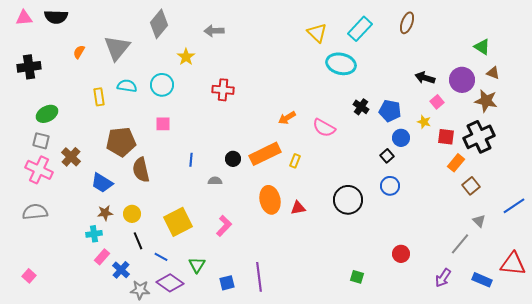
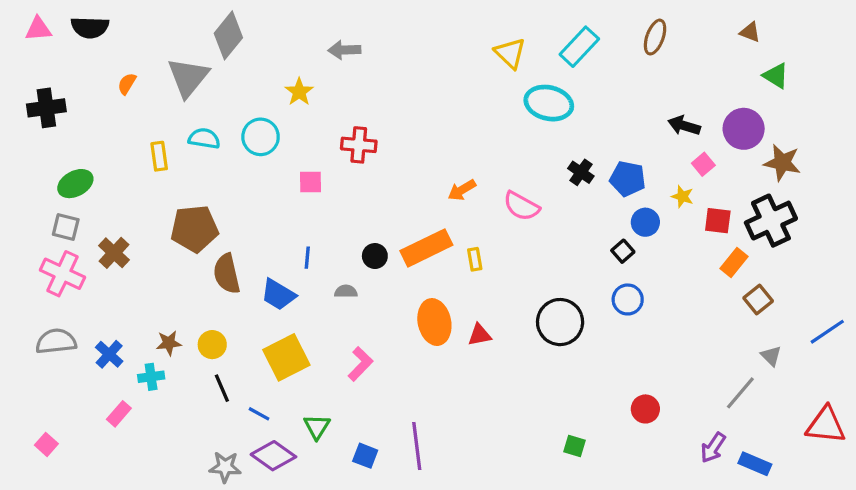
gray diamond: (159, 24) -> (228, 35), moved
brown triangle: (493, 73) -> (750, 32), moved
pink square: (163, 124) -> (310, 182), moved
yellow rectangle: (295, 161) -> (475, 259), turned -32
blue trapezoid: (102, 183) -> (278, 295), moved
pink rectangle: (102, 257) -> (119, 414), moved
blue cross: (121, 270) -> (109, 354), moved
blue rectangle: (482, 280) -> (755, 464), moved
blue square: (227, 283) -> (365, 456), turned 35

